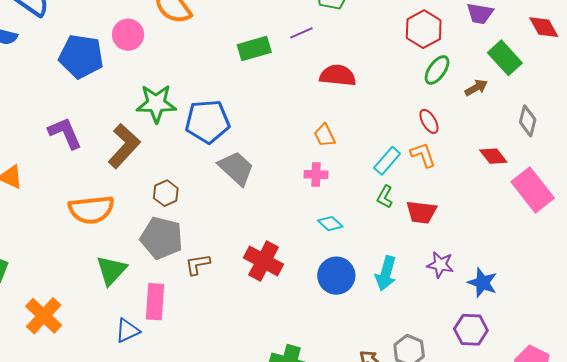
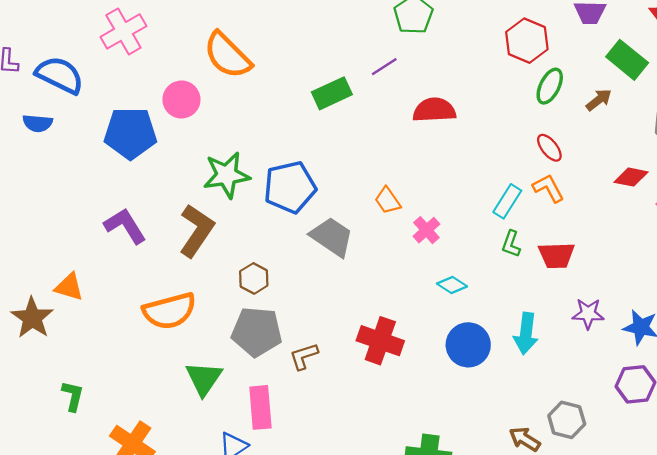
orange trapezoid: (325, 135) -> (388, 201), moved
red diamond: (493, 156) -> (631, 177), turned -32
pink cross: (316, 175) -> (426, 230), turned -35

